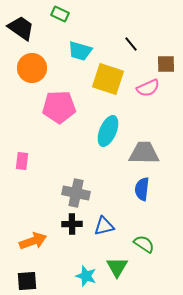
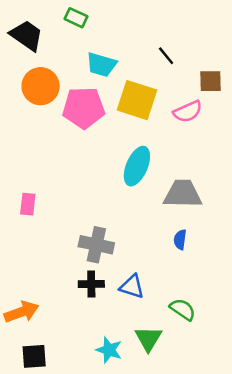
pink pentagon: (59, 107) -> (84, 108), moved
blue semicircle: (142, 189) -> (180, 240), size x0.7
blue triangle: (104, 226) -> (132, 287), turned 30
orange arrow: (33, 241) -> (22, 312), moved

